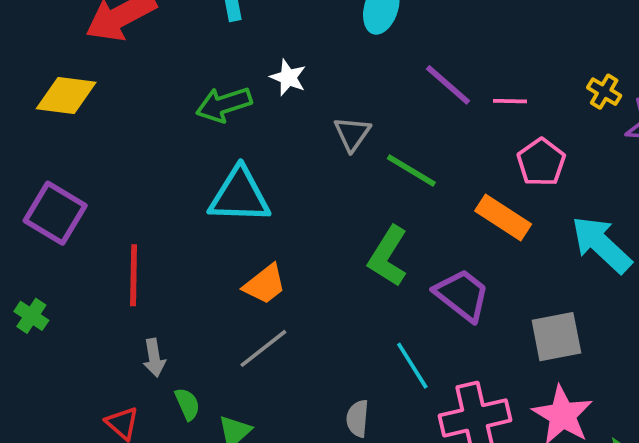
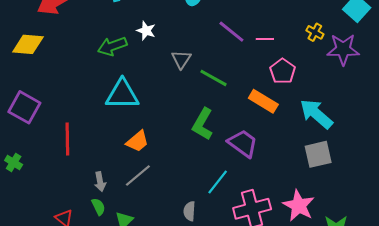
gray square: (556, 337) -> (318, 154), moved
gray arrow: (154, 358) -> (100, 182), moved
cyan line: (412, 366) -> (218, 182), turned 72

